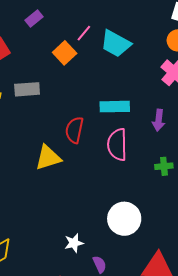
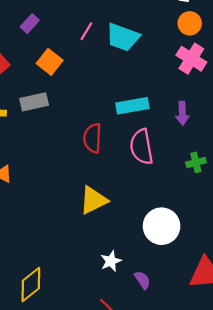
orange square: (65, 53) -> (50, 62), moved
yellow triangle: (48, 158) -> (93, 200), moved

